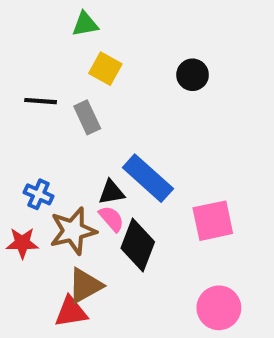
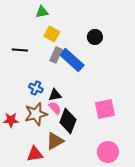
gray rectangle: (87, 117) -> (56, 55), moved, turned 49
blue rectangle: (148, 178) -> (72, 60), moved
blue cross: (39, 194) -> (36, 88), moved
brown triangle: (85, 286) -> (55, 141), moved

